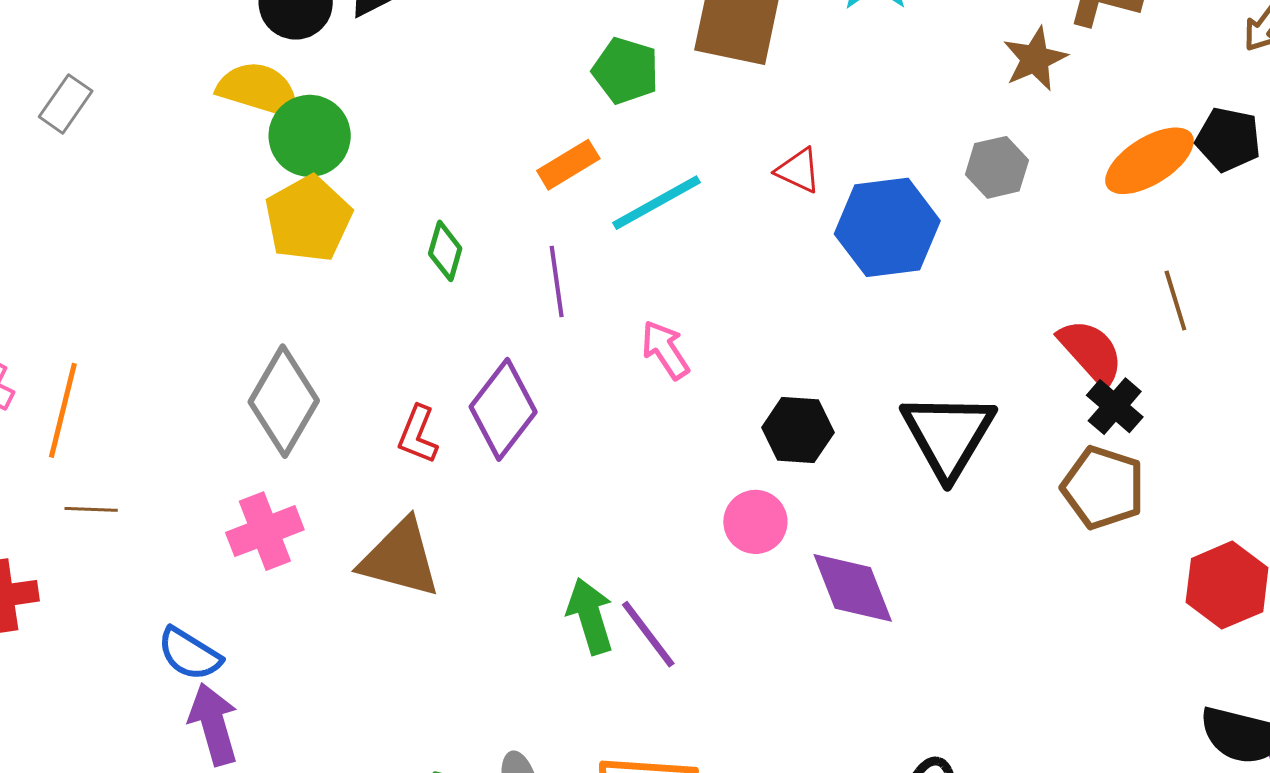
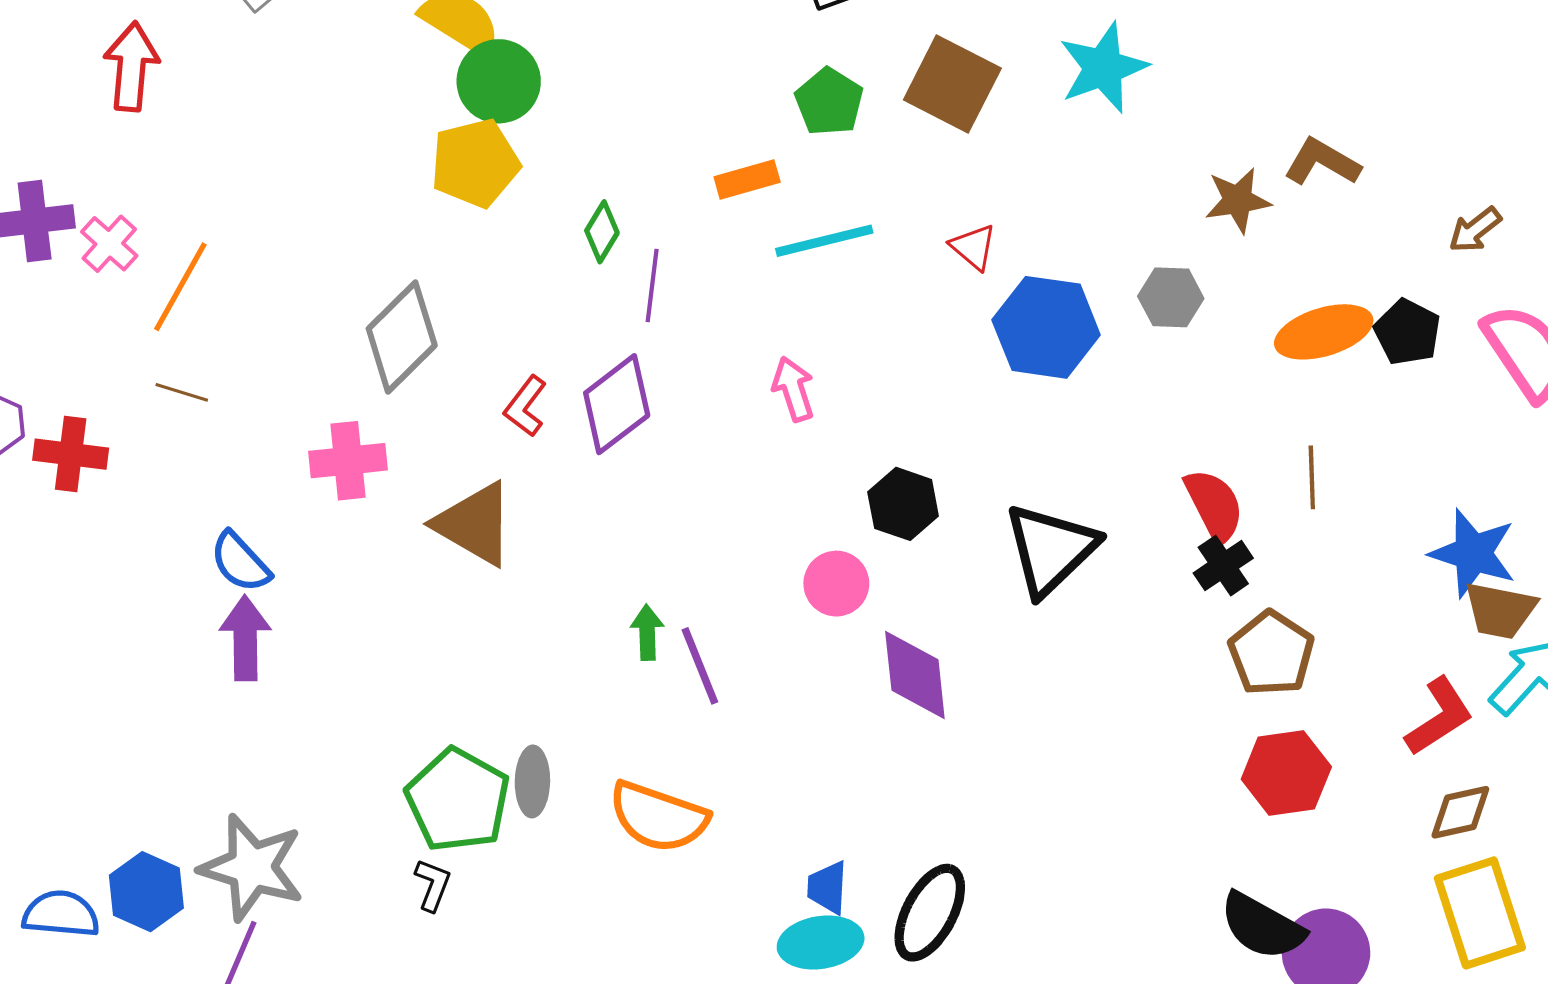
purple line: (557, 282) -> (652, 286), moved
brown pentagon: (1103, 488) -> (1271, 653), moved
green arrow: (590, 616) -> (647, 632), size x0.7

